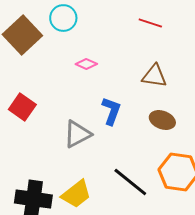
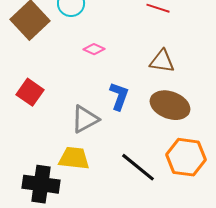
brown ellipse: (162, 120) -> (170, 105), size x1.5
yellow trapezoid: (76, 194) -> (74, 158), moved, turned -136

